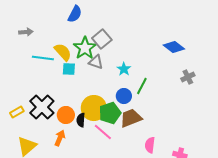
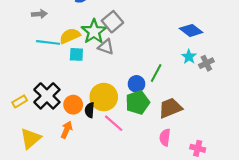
gray arrow: (26, 32) -> (39, 14), moved
yellow semicircle: (63, 52) -> (70, 36), turned -72
cyan star: (124, 69) -> (189, 57), moved
green pentagon: (110, 113) -> (138, 102), moved
brown trapezoid: (131, 118) -> (170, 108), moved

